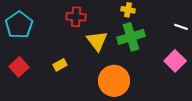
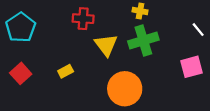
white line: (181, 27) -> (198, 30), turned 32
pink square: (175, 61) -> (192, 67), turned 30

